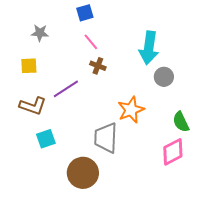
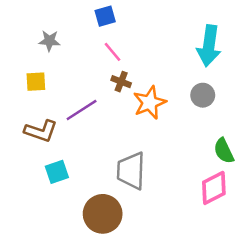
cyan arrow: (149, 48) -> (209, 46), moved
orange star: (131, 110) -> (150, 103), moved

